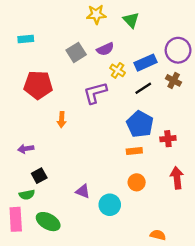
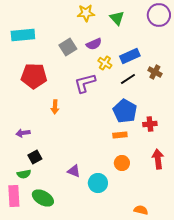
cyan rectangle: (26, 39) -> (23, 35), size x1.6
purple circle: (178, 50) -> (159, 15), moved

